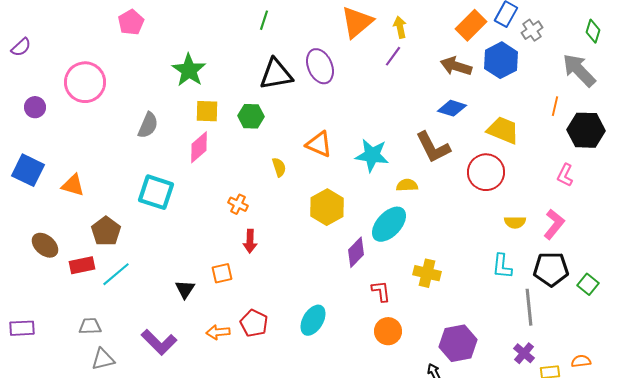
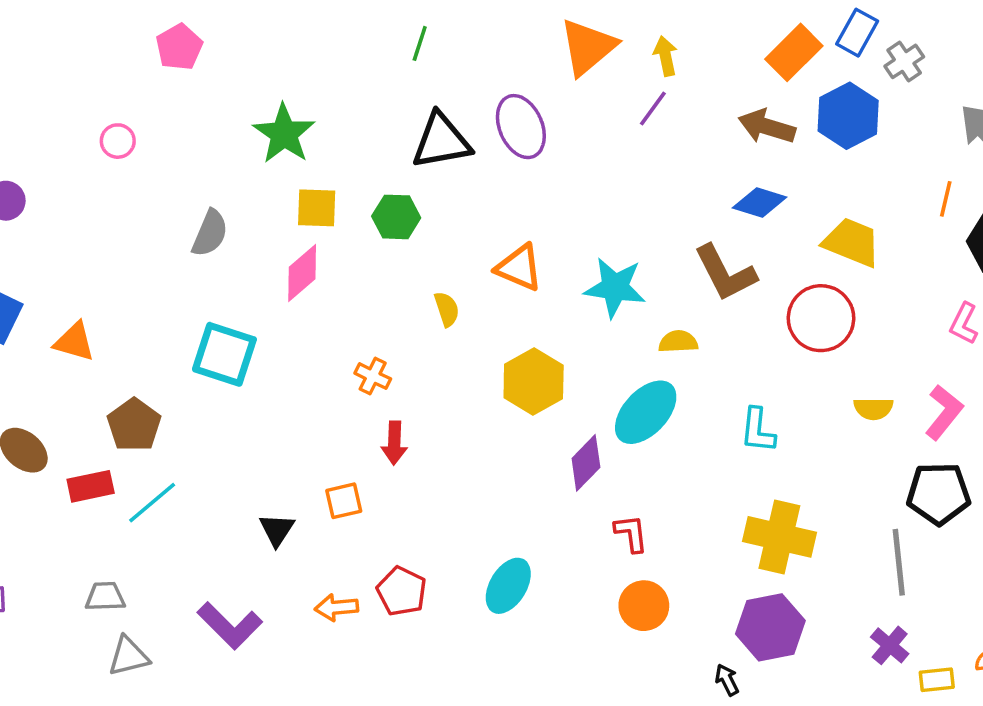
pink circle: (85, 82) -> (118, 141), moved, size x0.5
cyan L-shape: (502, 266) -> (758, 430), moved
yellow cross: (427, 273) -> (779, 537), moved, size x1.4

